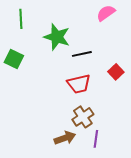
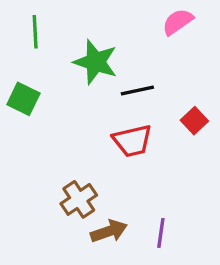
brown cross: (83, 117) -> (79, 199), moved

